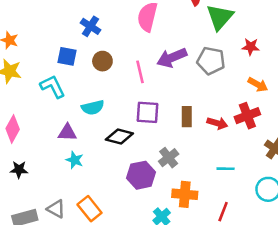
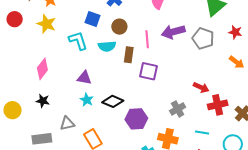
cyan semicircle: (93, 107) -> (107, 46), moved
red cross: (247, 116) -> (218, 105), moved
brown rectangle: (187, 117) -> (129, 55), moved
black diamond: (119, 136) -> (113, 101), moved
gray cross: (169, 158) -> (178, 109), moved
cyan line: (226, 169) -> (202, 132), moved
gray triangle: (56, 209) -> (67, 123), moved, turned -49

